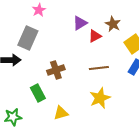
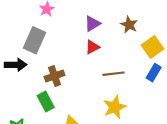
red triangle: (95, 36) -> (92, 47), moved
brown cross: (56, 70) -> (55, 76), moved

